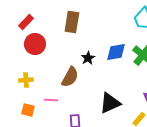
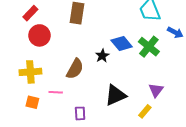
blue diamond: (116, 52) -> (122, 44), turned 60
black star: (88, 58) -> (102, 56), moved
yellow cross: (26, 80) -> (30, 72), size x1.5

